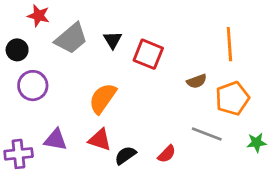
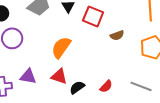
brown semicircle: (197, 81) -> (117, 35), moved
gray line: (207, 134) -> (141, 86), moved

